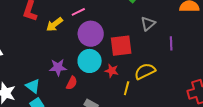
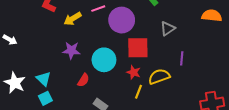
purple circle: (91, 34) -> (122, 20), moved
purple line: (171, 43) -> (182, 58), moved
purple star: (58, 67) -> (71, 50), moved
red star: (112, 71) -> (134, 72), moved

